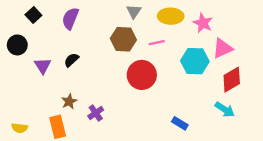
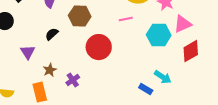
brown hexagon: (123, 39) -> (80, 16), moved
purple triangle: (43, 66) -> (28, 52), moved
red circle: (142, 75) -> (99, 47), moved
cyan arrow: (225, 110) -> (163, 77), moved

